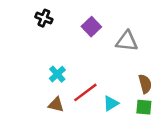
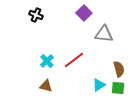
purple square: (91, 27) -> (84, 13), moved
red line: (85, 92) -> (74, 60), moved
cyan triangle: (111, 103) -> (99, 85), moved

